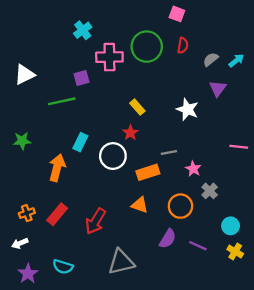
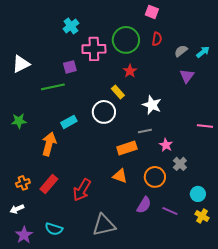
white star: (187, 109) -> (152, 105), moved
red star: (130, 133) -> (130, 71), moved
cyan rectangle: (80, 142) -> (69, 122), turned 35
white circle: (113, 156) -> (104, 112), moved

